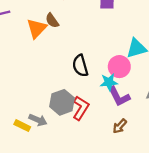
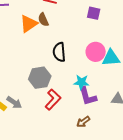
black semicircle: (80, 66) -> (59, 52), moved
pink circle: (119, 67) -> (96, 52), moved
gray hexagon: (62, 102) -> (40, 78), moved

